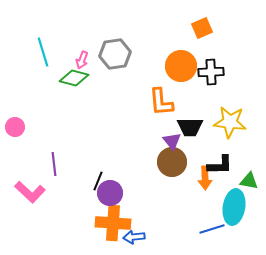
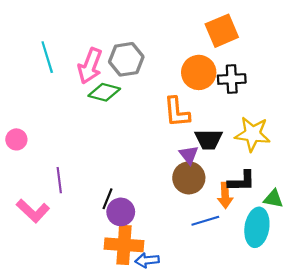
orange square: (202, 28) -> (222, 31), size x1.4
pink arrow: (82, 60) -> (90, 66), size x1.8
green diamond: (74, 78) -> (104, 92), moved
blue line: (212, 229) -> (205, 221), moved

